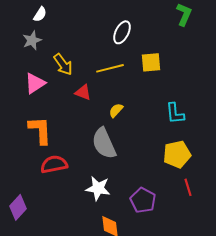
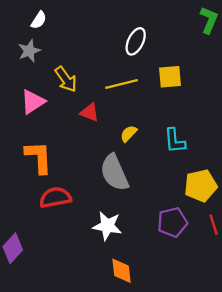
cyan L-shape: (175, 113) -> (175, 141), moved
purple pentagon: (143, 200) -> (172, 222), moved, turned 30

